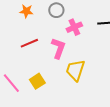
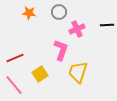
red line: (29, 43) -> (15, 58), moved
yellow square: (37, 81) -> (40, 74), moved

